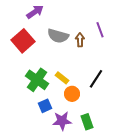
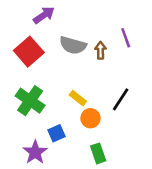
green cross: (37, 80) -> (30, 101), moved
purple star: (62, 121) -> (35, 152), moved, turned -30
green rectangle: (87, 122) -> (98, 153), moved

